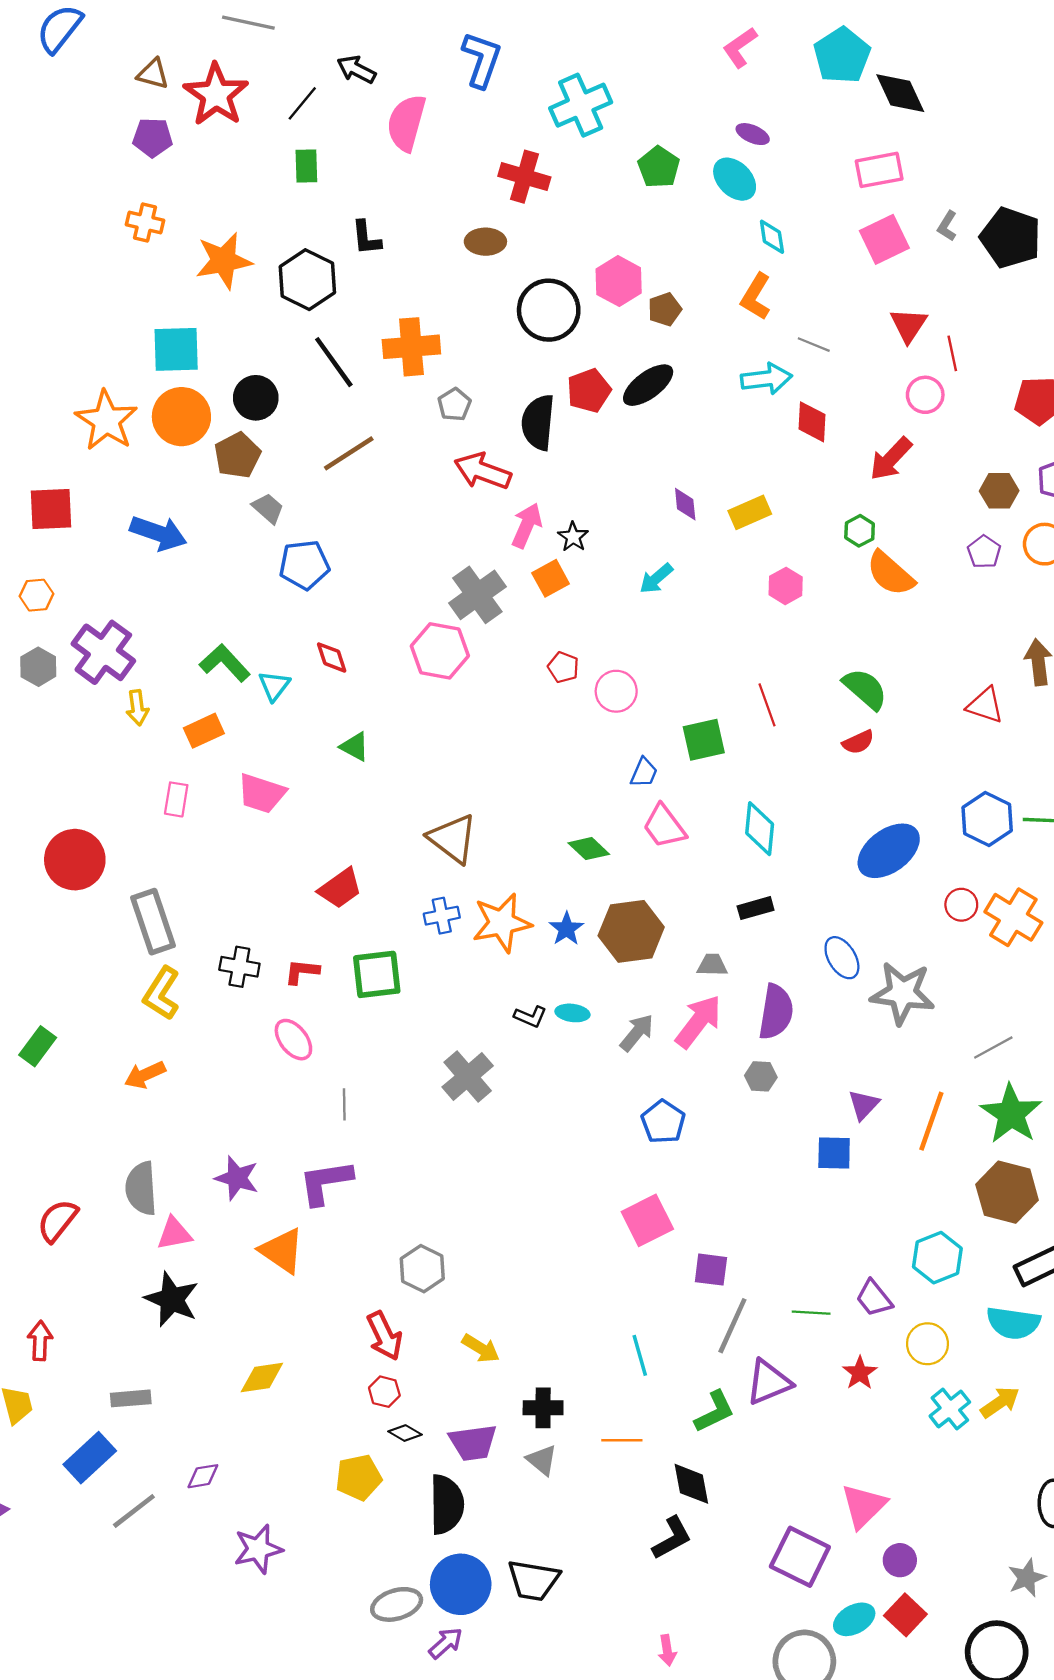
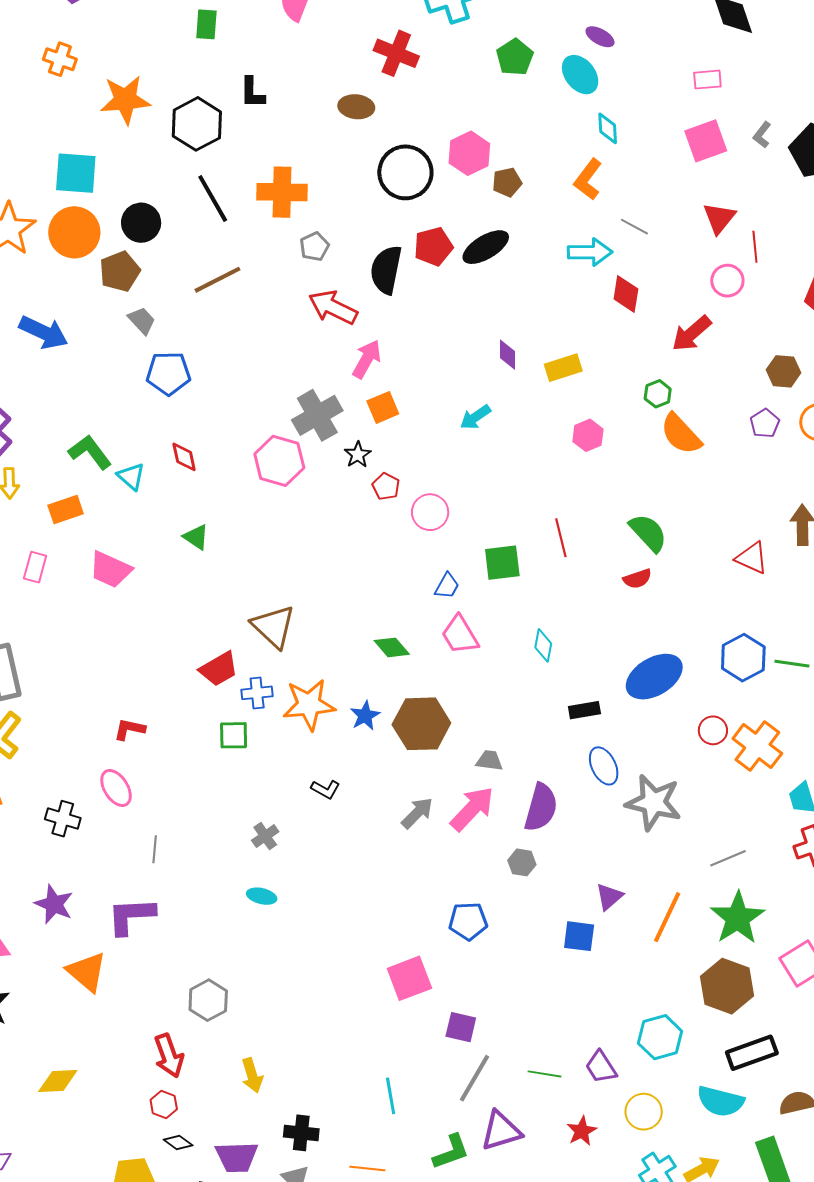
pink rectangle: (879, 170) -> (707, 80), size x0.7
black star: (573, 537) -> (358, 455), moved
cyan triangle: (274, 686) -> (131, 476), turned -32
cyan diamond: (760, 829) -> (543, 645), size x0.7
red trapezoid: (340, 888) -> (219, 669), moved
black rectangle: (756, 908) -> (584, 710), moved
black cross: (239, 967) -> (63, 819), moved
green square: (377, 974) -> (234, 735), moved, size x0.7
cyan ellipse: (572, 1013) -> (262, 896), moved
gray cross: (468, 1076) -> (265, 836), size x0.6
blue pentagon: (663, 1122) -> (468, 921), moved, turned 30
yellow arrow: (481, 1348) -> (252, 1075), turned 36

